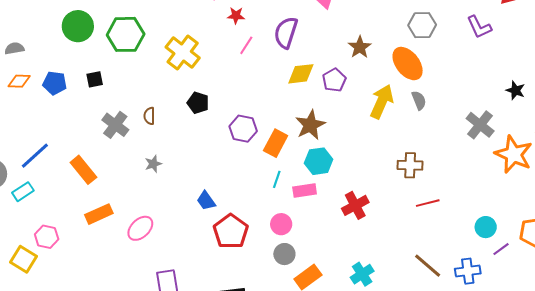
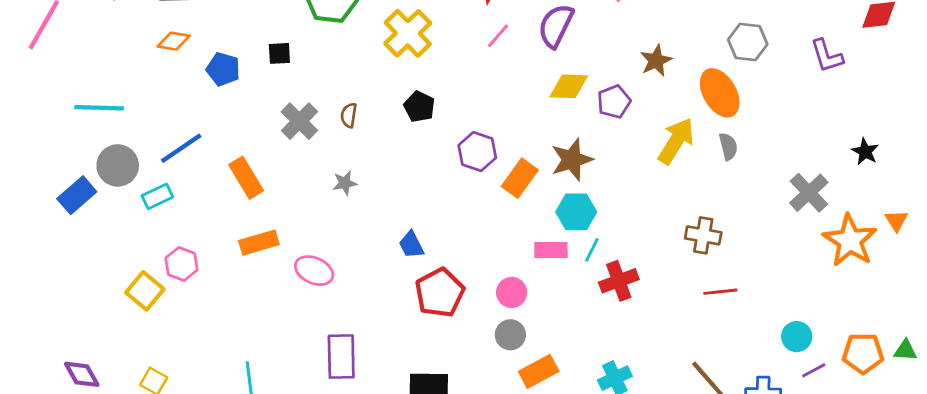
blue pentagon: (55, 83) -> (223, 69), moved
cyan line: (277, 179) -> (592, 250), moved
pink ellipse: (140, 228) -> (314, 271), turned 60

